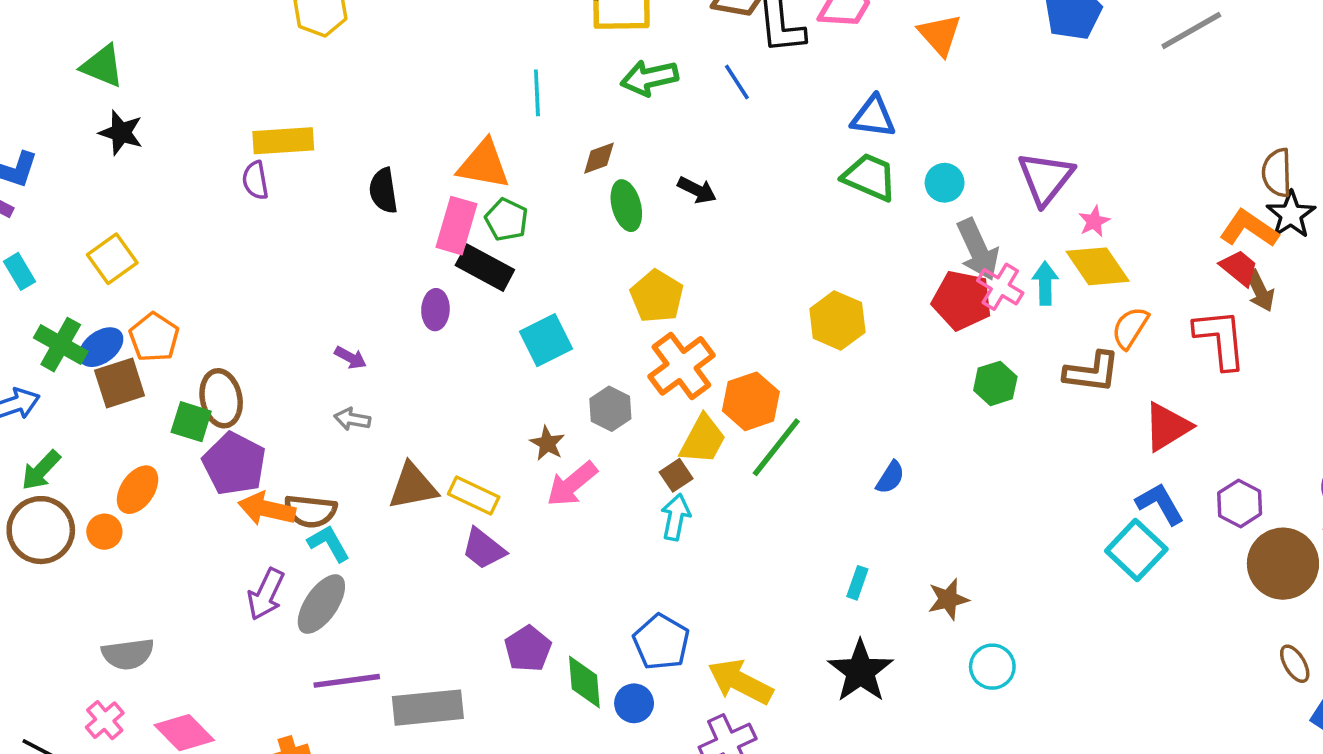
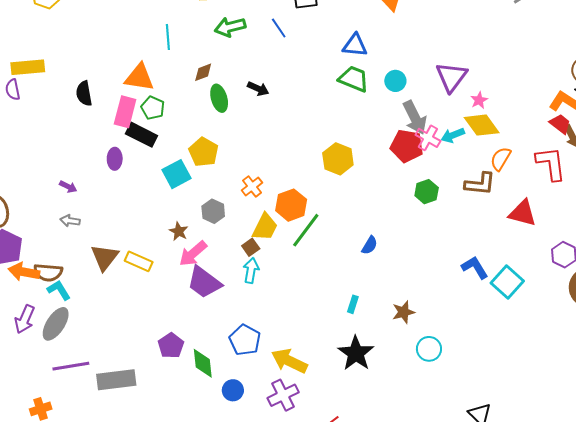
cyan arrow: (1045, 283) -> (453, 135), turned -110
yellow pentagon: (657, 296) -> (204, 152), moved
orange cross: (681, 366) -> (252, 186), size x0.6
red triangle: (1167, 427) -> (523, 213), turned 48
brown triangle: (413, 486) -> (105, 257), turned -40
blue L-shape: (1160, 504) -> (475, 267), moved
purple trapezoid: (484, 549) -> (204, 282), moved, size x1.4
blue circle: (634, 703) -> (233, 390), moved

